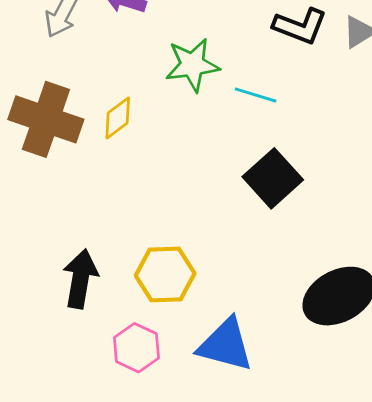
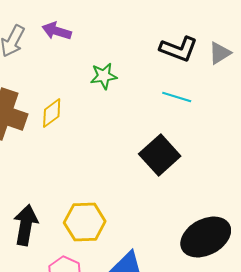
green star: (192, 65) -> (104, 76), size x0.7
cyan line: (256, 95) -> (177, 97), moved

